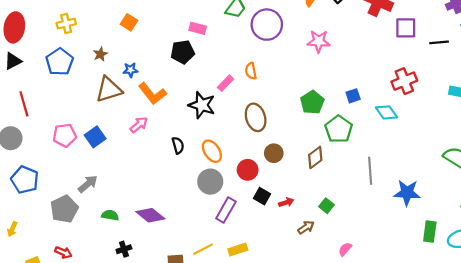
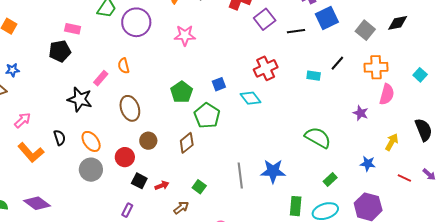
purple square: (406, 28) -> (265, 19), turned -35
orange L-shape: (152, 94) -> (31, 153), moved
gray line: (370, 171) -> (240, 176), moved
purple rectangle: (226, 210) -> (127, 210), moved, size x0.6

